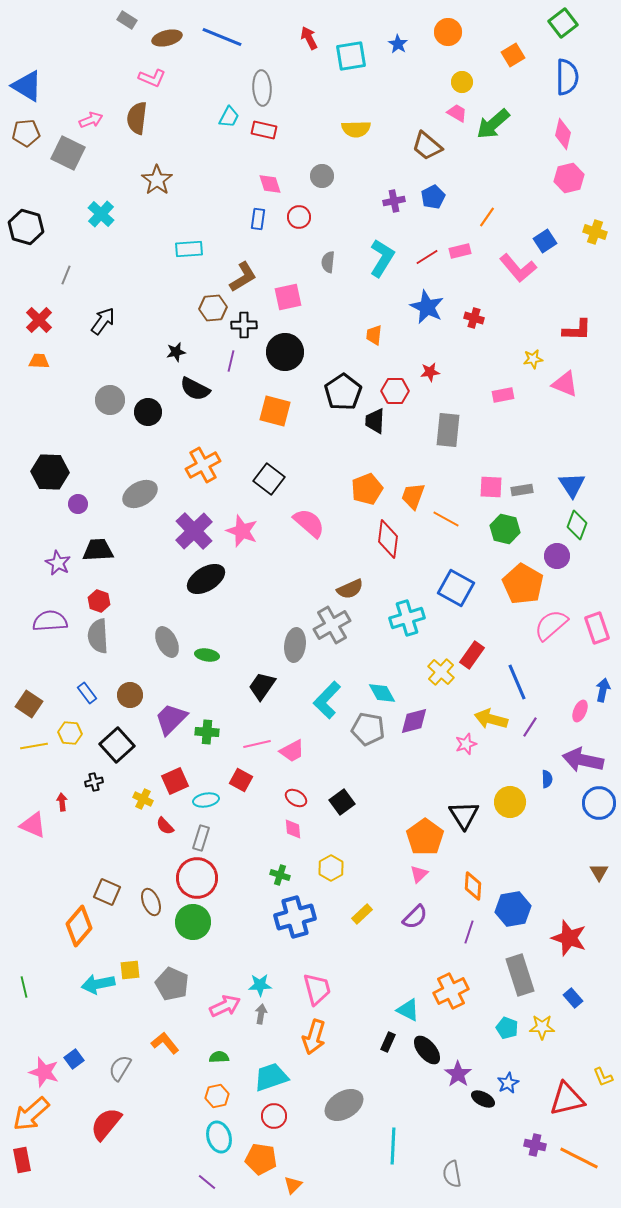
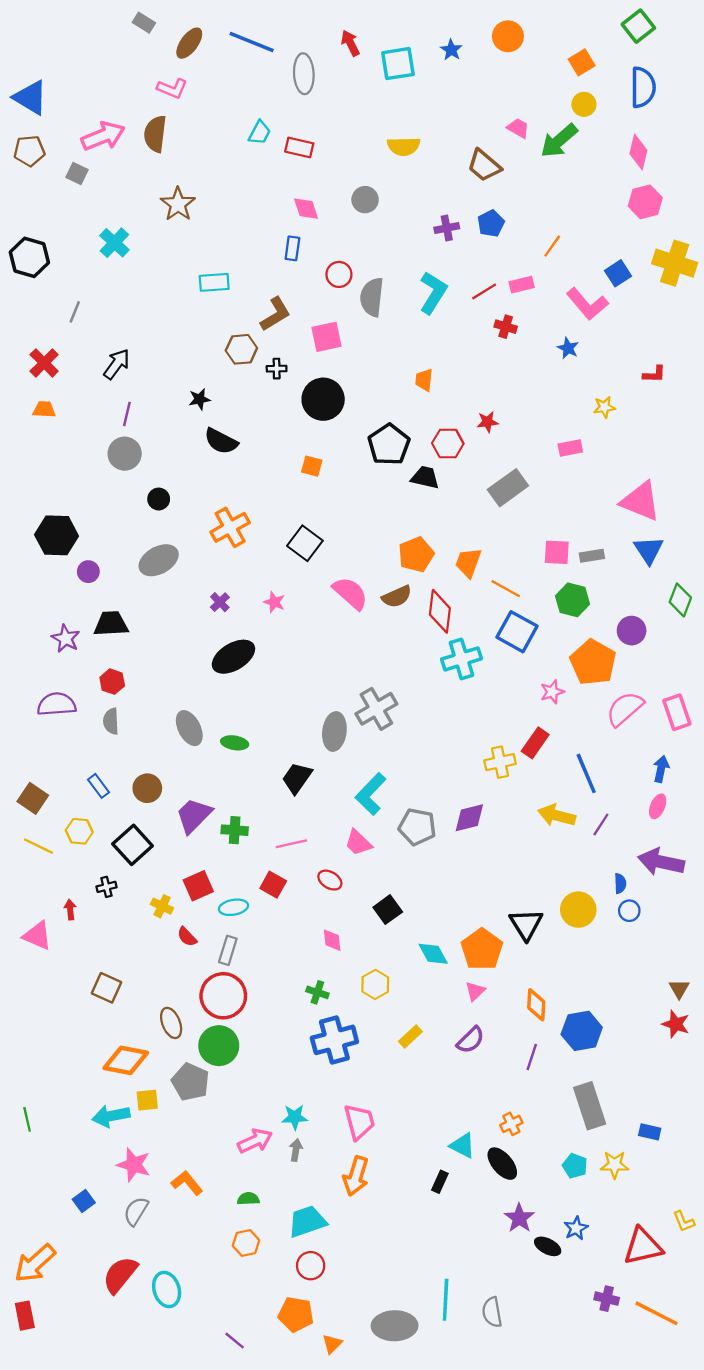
brown ellipse: (167, 38) -> (189, 43), turned -40
yellow circle: (462, 82) -> (584, 104), moved
gray ellipse: (262, 88) -> (304, 74), moved
pink arrow: (91, 120) -> (103, 136), size x1.6
gray square: (68, 153) -> (77, 174), size x0.6
red circle: (299, 217) -> (339, 274), moved
yellow cross: (595, 232) -> (675, 263), size x1.6
gray semicircle: (328, 262) -> (372, 297), size x1.6
blue star: (427, 307) -> (568, 348), moved, size x0.6
red cross: (474, 318) -> (506, 327), moved
black cross: (244, 325) -> (277, 369), size x0.7
red L-shape: (577, 330) -> (654, 374), size x0.7
purple line: (231, 361) -> (127, 414), moved
pink triangle: (565, 384) -> (641, 501), moved, size x1.4
orange square: (275, 411) -> (312, 466), size x0.6
black circle: (148, 412) -> (159, 499), moved, size x0.7
black trapezoid: (375, 421) -> (425, 477), turned 100
gray rectangle: (448, 430) -> (508, 488), turned 48
green diamond: (577, 525) -> (680, 600), moved
purple cross: (194, 531) -> (220, 602), size x0.5
pink star: (242, 531) -> (274, 602), size x0.6
blue square: (456, 588) -> (517, 632), moved
brown semicircle: (350, 589) -> (397, 597), moved
cyan cross: (407, 618) -> (461, 659), moved
gray semicircle: (98, 636) -> (111, 721), size x0.7
yellow cross: (441, 672) -> (500, 762), turned 36
blue arrow: (603, 690) -> (661, 769), moved
cyan diamond: (382, 693) -> (433, 954), moved
pink star: (466, 744) -> (552, 692), moved
yellow line: (34, 746) -> (38, 846), turned 36
pink trapezoid: (292, 751) -> (358, 843), moved, turned 72
red ellipse: (296, 798) -> (330, 880), moved
blue circle: (599, 803) -> (629, 911), moved, size x0.6
brown square: (107, 892) -> (106, 988), moved
orange diamond: (79, 926) -> (126, 1060), moved, turned 60
red star: (569, 938) -> (676, 1024), moved, size x0.7
gray pentagon: (172, 984) -> (190, 1082), moved
orange cross: (451, 991) -> (511, 1124), size x0.6
blue rectangle: (573, 998) -> (650, 1132), turned -36
black ellipse: (427, 1050) -> (502, 1164), moved
pink star: (44, 1072) -> (134, 1165), moved
gray ellipse: (344, 1105) -> (395, 1326), moved, turned 30
cyan ellipse: (219, 1137) -> (167, 1289), moved
gray semicircle: (452, 1174) -> (492, 1312), moved

